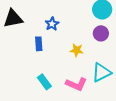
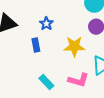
yellow star: (77, 50) -> (74, 46), size x1.5

